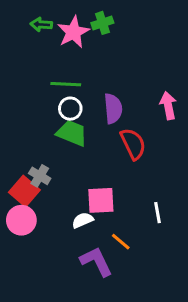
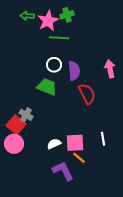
green line: (66, 84) -> (59, 38), moved
white circle: (70, 109) -> (54, 65), moved
pink square: (101, 200) -> (75, 143), moved

